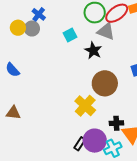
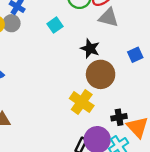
gray triangle: (106, 31) -> (108, 18), moved
black star: (93, 51) -> (90, 49), moved

